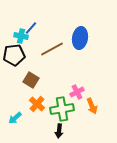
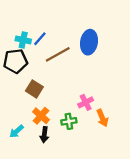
blue line: (31, 28) -> (40, 39), moved
green cross: (62, 109) -> (69, 121), size x0.6
black arrow: (59, 131) -> (44, 135), moved

